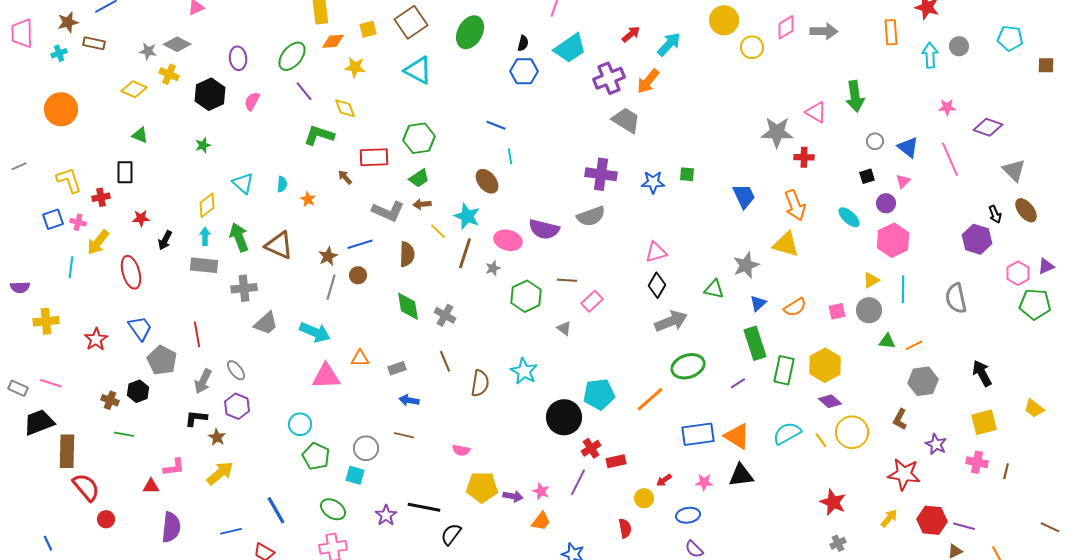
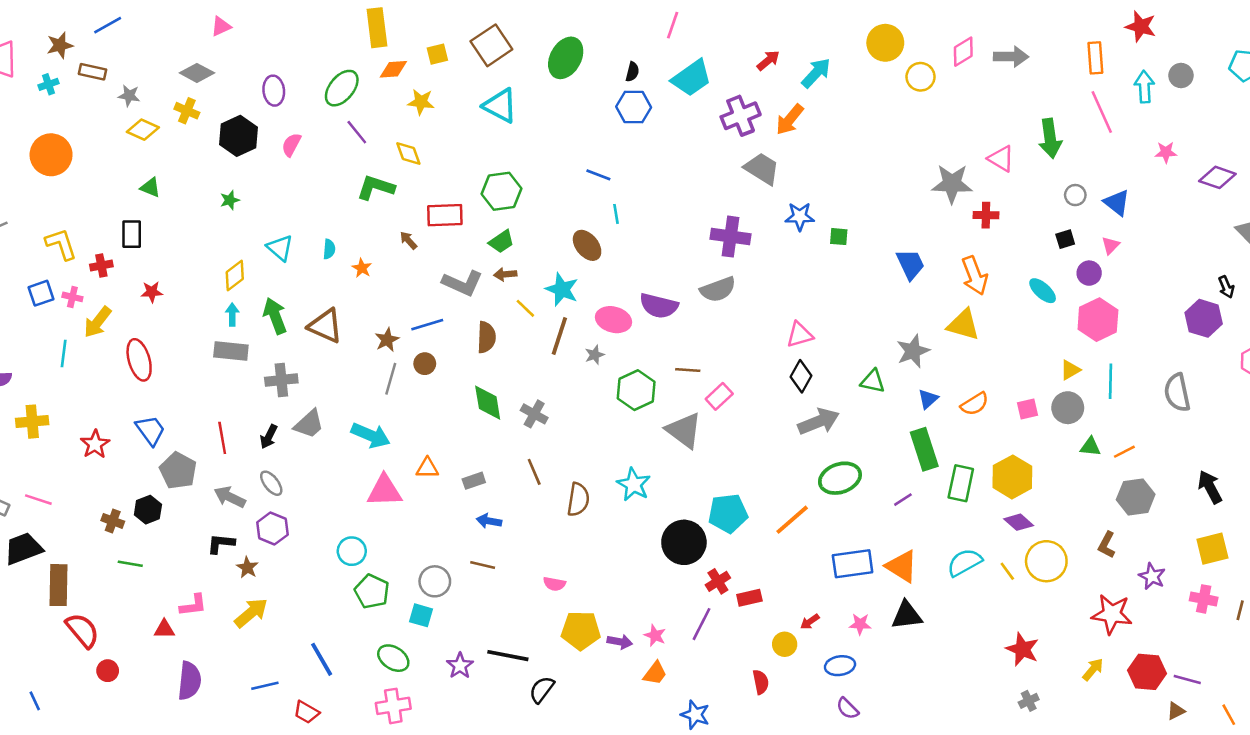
gray star: (148, 51) -> (129, 96), moved
pink line: (950, 159) -> (1102, 112), moved
blue star: (653, 182) -> (800, 216), moved
black arrow: (165, 240) -> (269, 437), moved
gray triangle: (564, 328) -> (684, 430), size x2.0
gray arrow: (203, 381) -> (230, 497), turned 90

